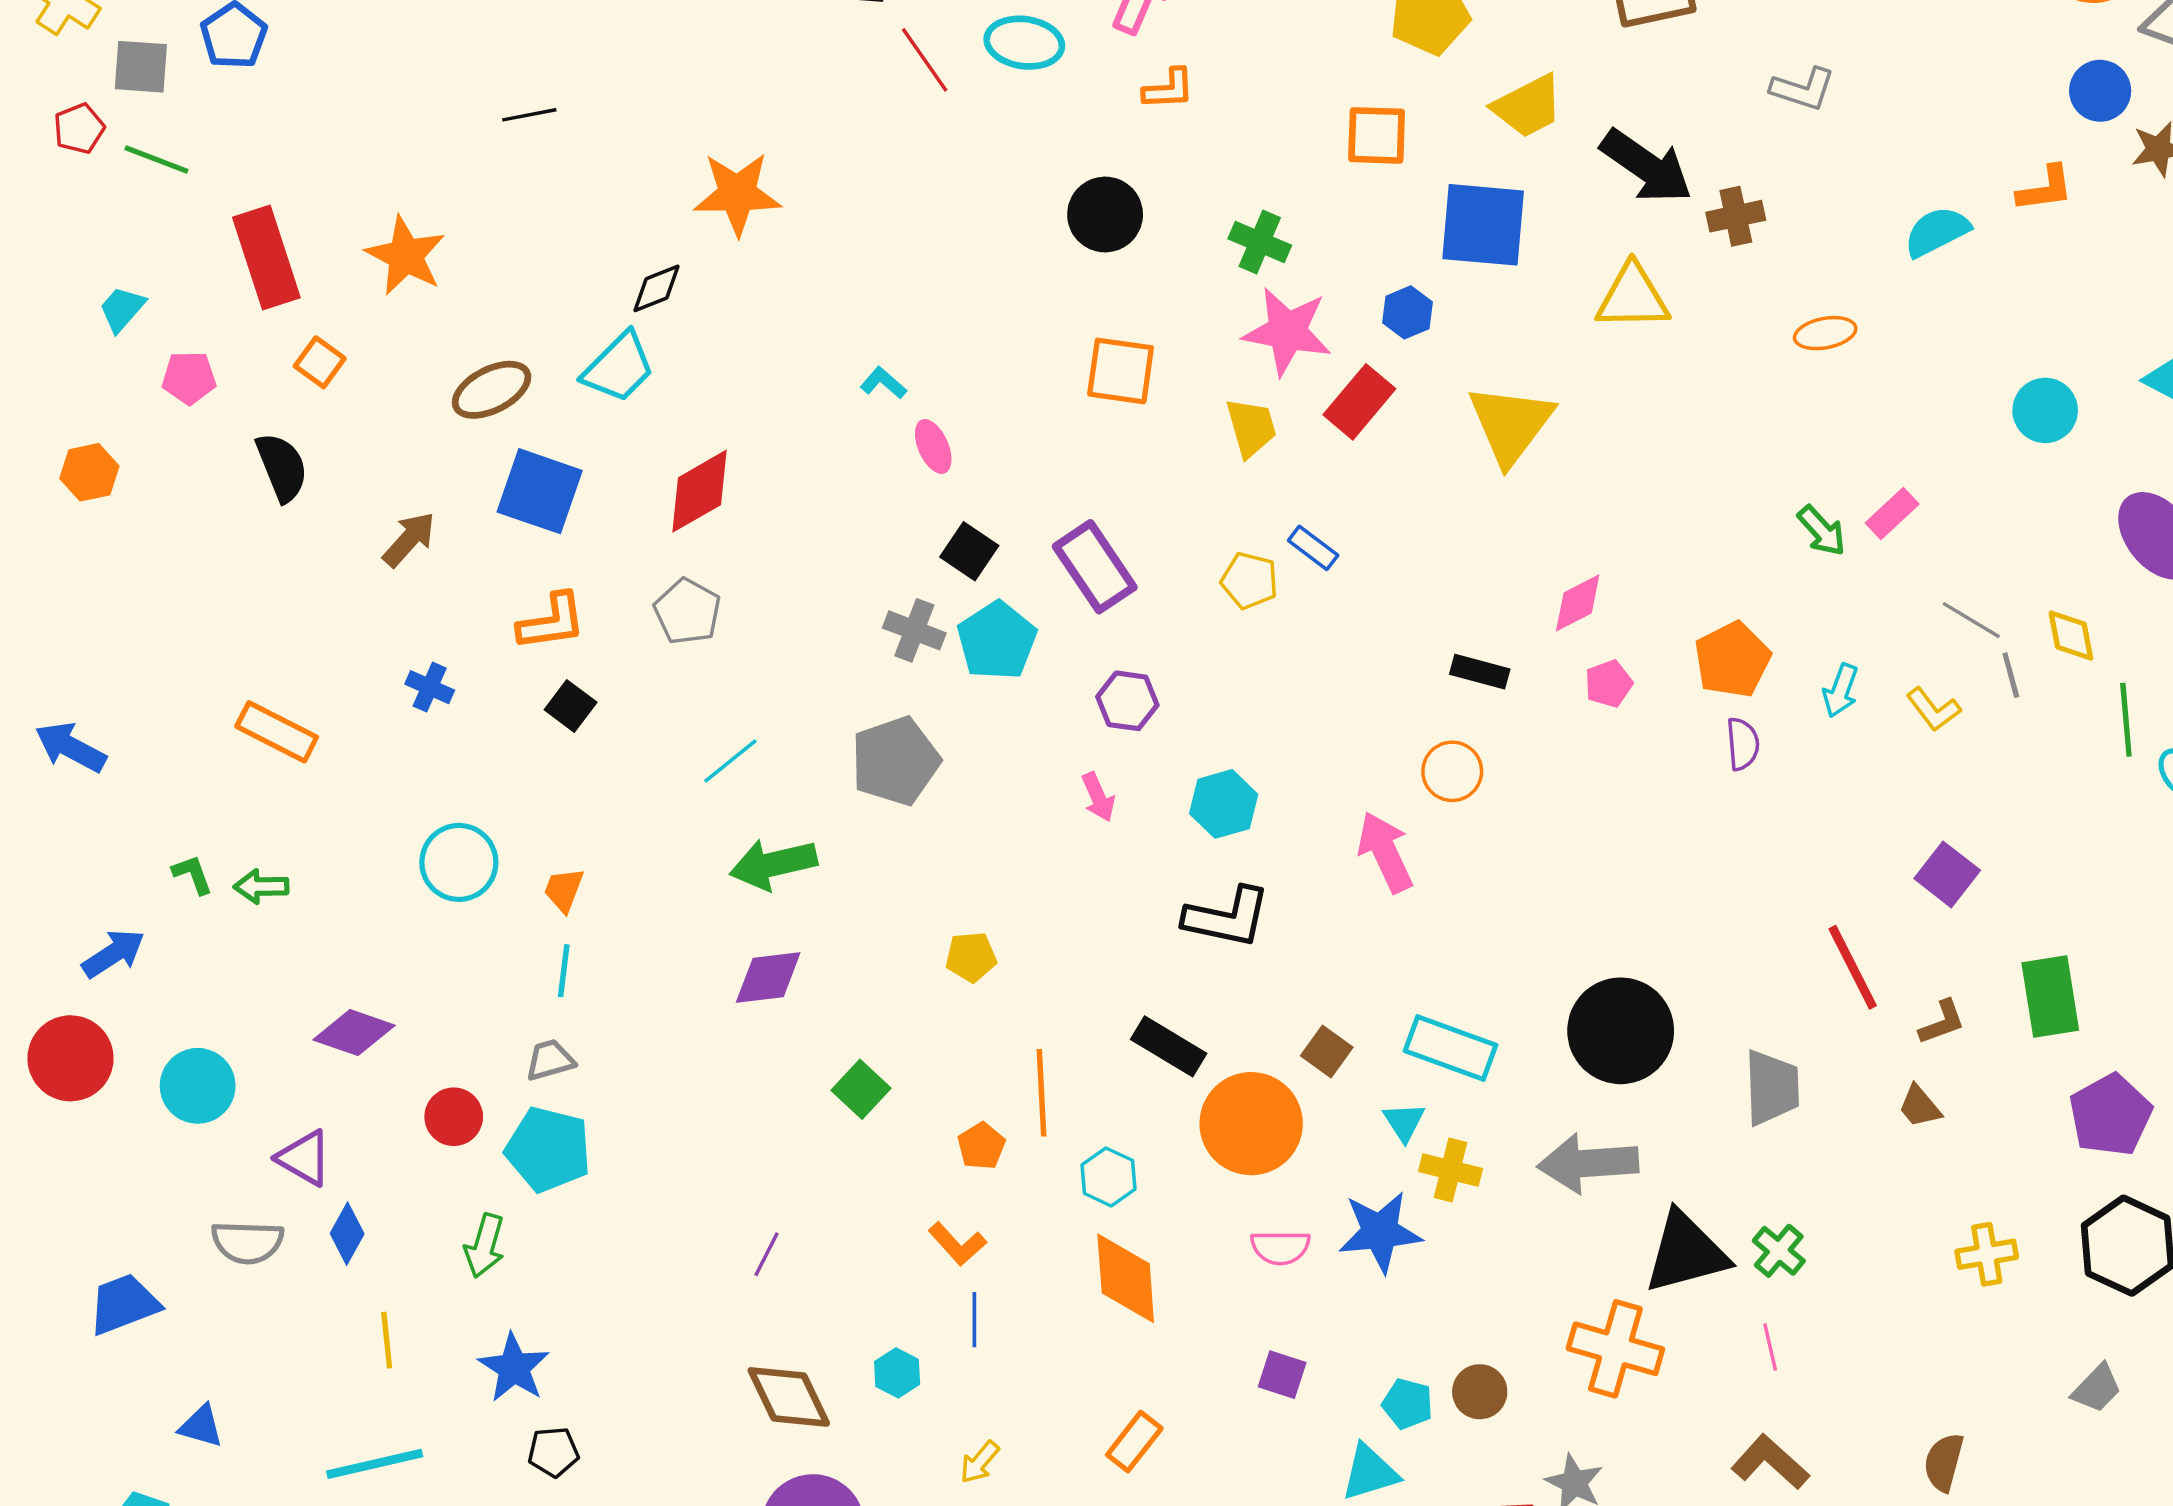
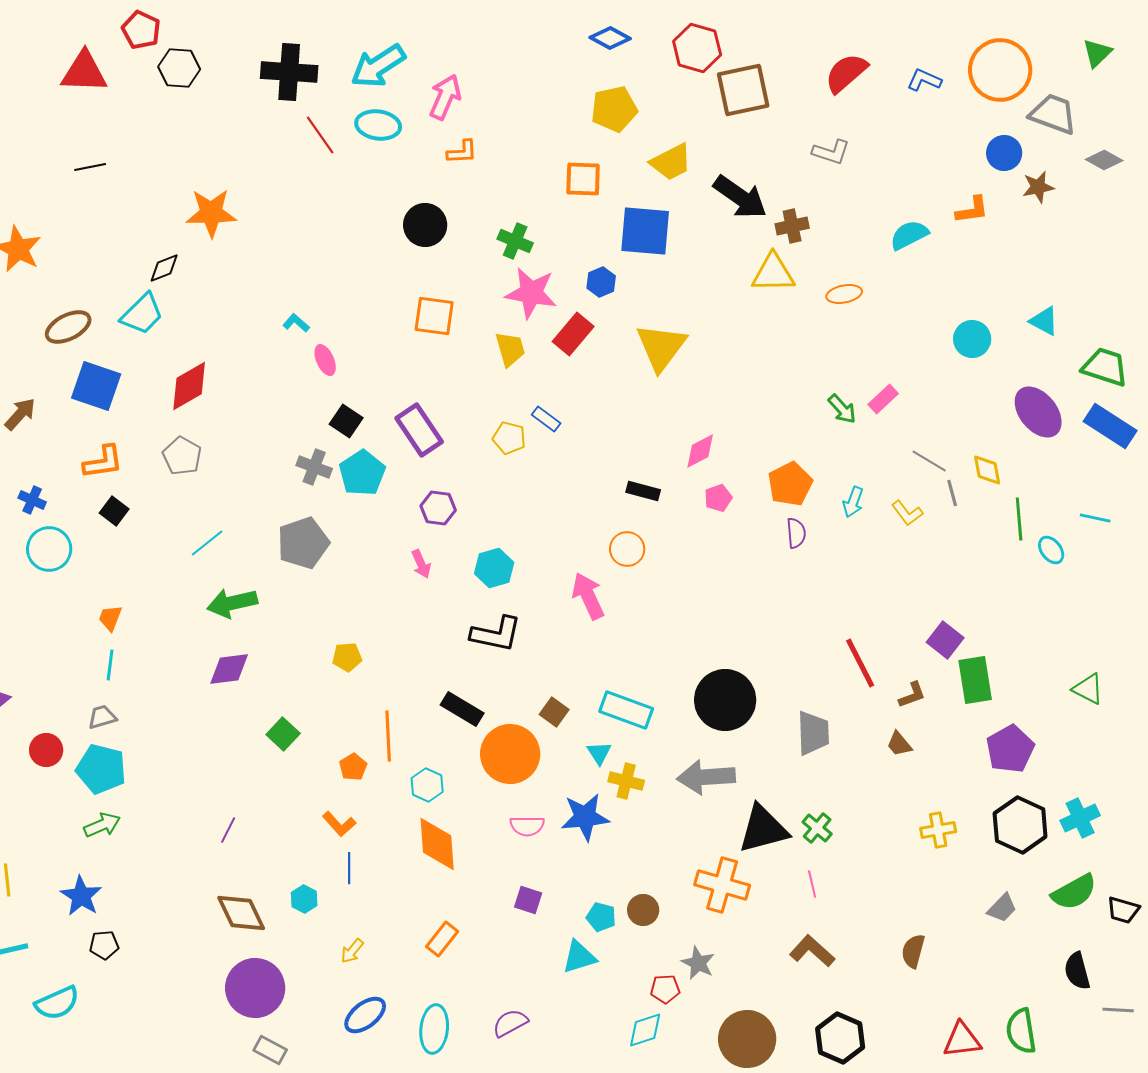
yellow triangle: (1633, 297) -> (773, 273), moved
cyan circle: (459, 862) -> (49, 549), moved
purple square: (1947, 874) -> (945, 640), moved
green arrow: (485, 1246) -> (102, 825), moved, turned -129

